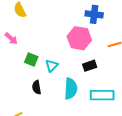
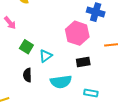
cyan semicircle: (71, 89) -> (61, 82), turned 70
cyan rectangle: (102, 95) -> (91, 93), size x0.6

